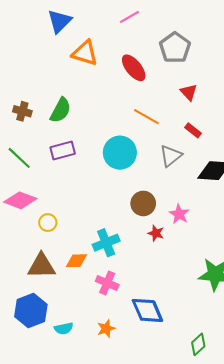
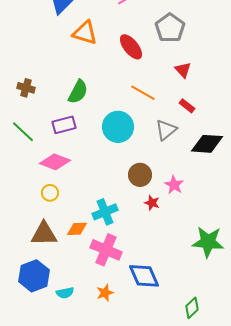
green semicircle: (61, 110) -> (78, 92), moved
pink diamond: (20, 200) -> (55, 162), moved
pink cross: (107, 283) -> (106, 250), size x1.4

